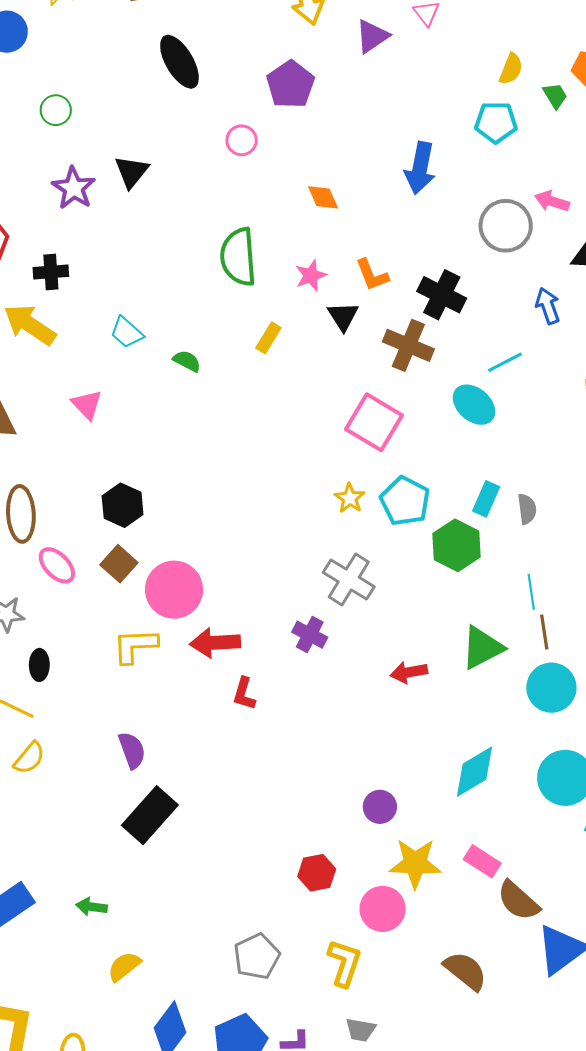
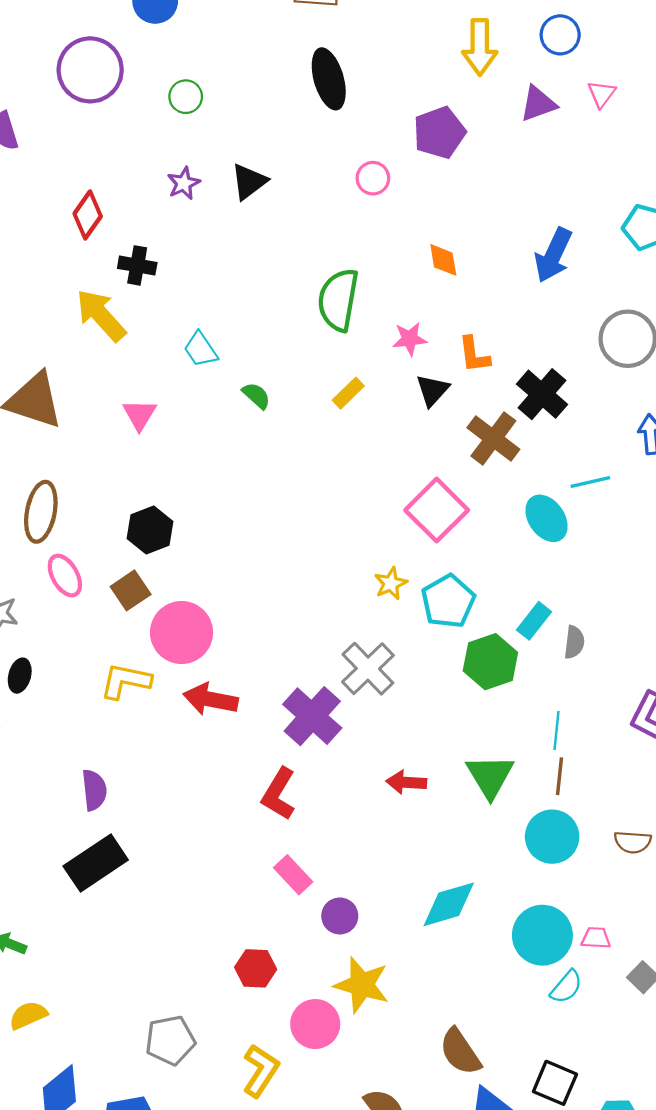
purple star: (74, 188) -> (184, 183), size x0.7
purple cross: (310, 635) -> (312, 716), size x1.6
green triangle: (482, 648) -> (490, 776), turned -48
red L-shape: (244, 694) -> (279, 794), moved, size x1.4
pink rectangle: (482, 861) -> (293, 875), moved

